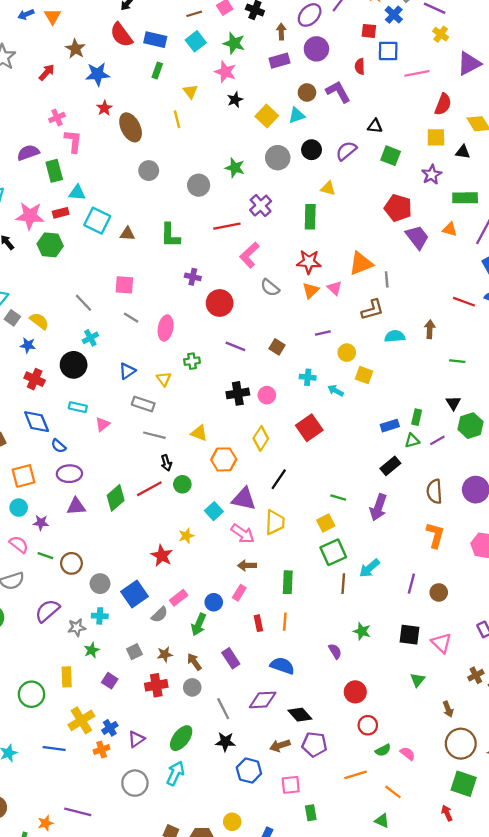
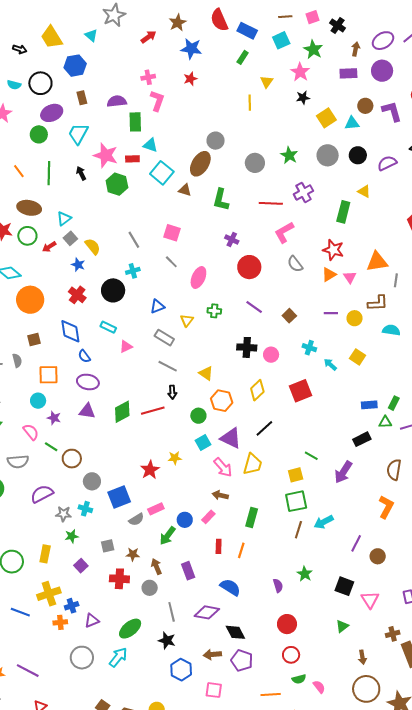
brown ellipse: (131, 127) -> (200, 164), moved, turned 45
yellow circle: (347, 353) -> (355, 318), moved
green circle: (182, 484) -> (198, 416), moved

